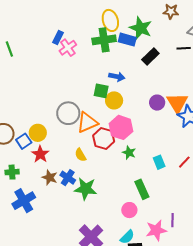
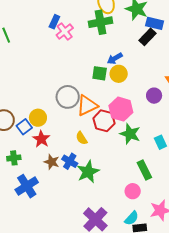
blue rectangle: (127, 40) -> (155, 23), moved
blue arrow: (117, 77) -> (115, 58), turned 140
yellow circle: (114, 100) -> (119, 74), moved
purple circle: (157, 103) -> (154, 96), moved
green star: (129, 153) -> (130, 134), size x1.5
green star: (86, 189) -> (88, 172), turned -30

